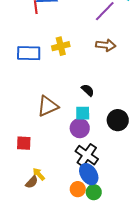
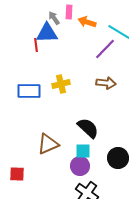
black semicircle: (88, 90) -> (88, 128), size x1.6
red square: (24, 143) -> (17, 174), moved

